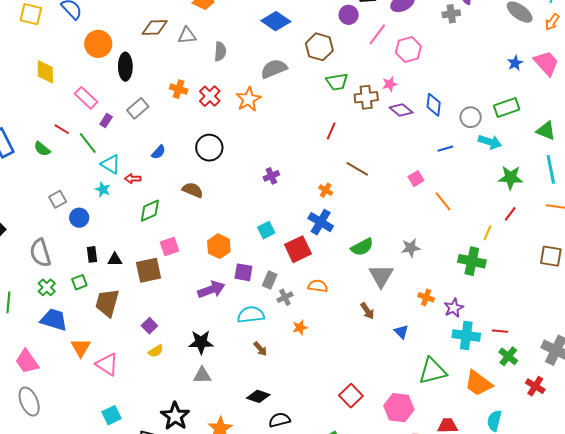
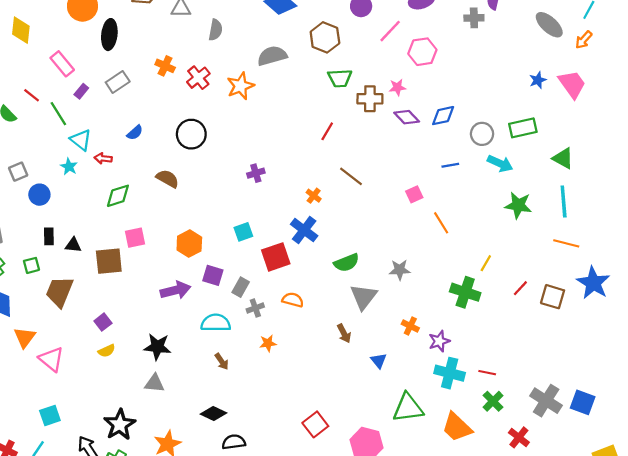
blue diamond: (434, 105) -> (443, 116), turned 65
red line: (510, 214) -> (520, 288), moved

